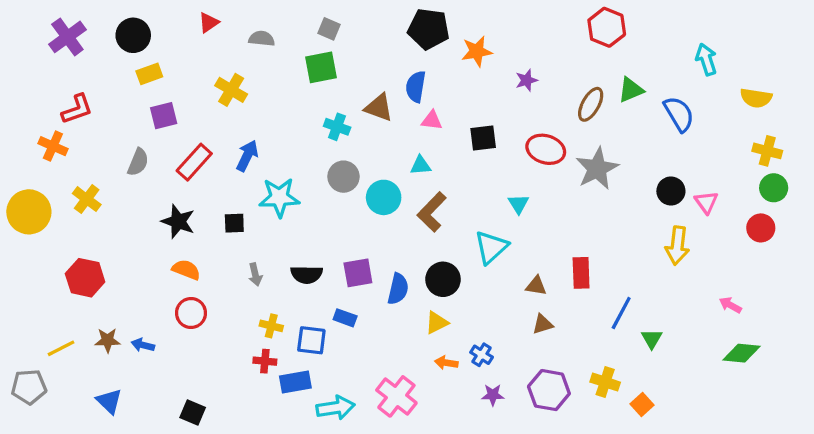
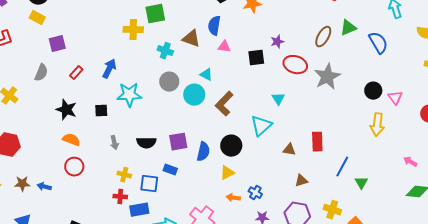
yellow rectangle: (149, 74) -> (37, 18), moved, turned 49
purple star: (526, 80) -> (277, 42), moved
yellow cross: (231, 90) -> (133, 30), moved, turned -30
red rectangle: (194, 162) -> (76, 73), size x0.6
cyan triangle: (421, 165) -> (206, 75), moved, turned 32
brown triangle: (543, 324) -> (301, 181), moved

